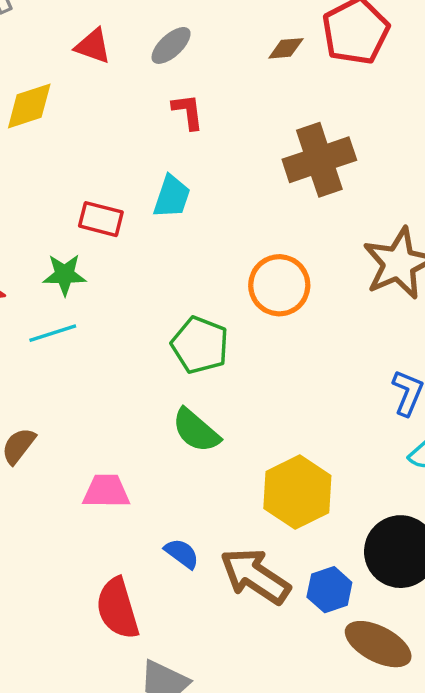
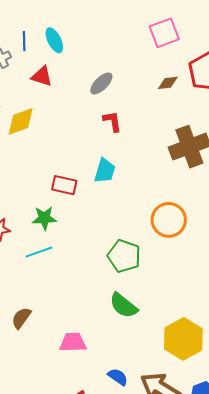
red triangle: (93, 46) -> (42, 76), moved

